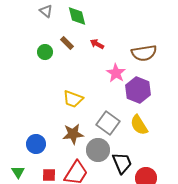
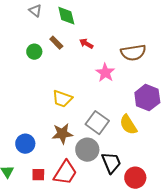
purple hexagon: (138, 90) -> (147, 98), moved

